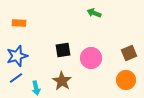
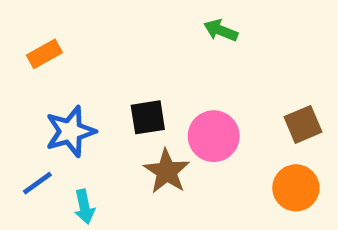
orange rectangle: (19, 23) -> (44, 54), turned -32
blue star: (17, 56) -> (70, 131), moved
brown star: (62, 81) -> (167, 171), moved

